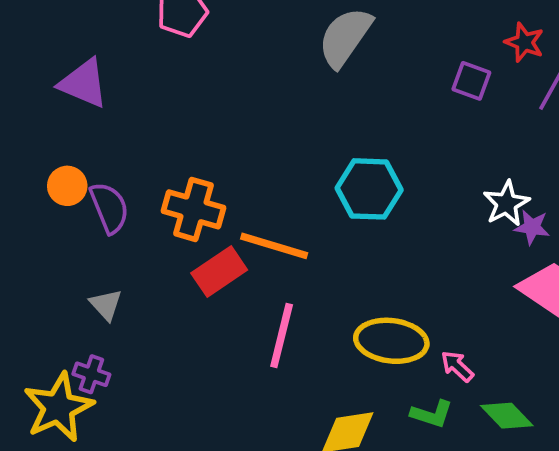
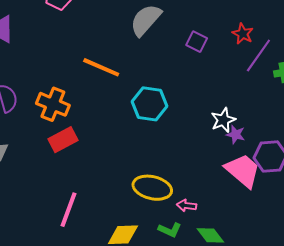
purple square: (471, 81) -> (197, 42), moved
orange line: (274, 246) -> (101, 67), moved
pink line: (282, 336) -> (68, 210), moved
pink arrow: (457, 366) -> (187, 206), turned -42

